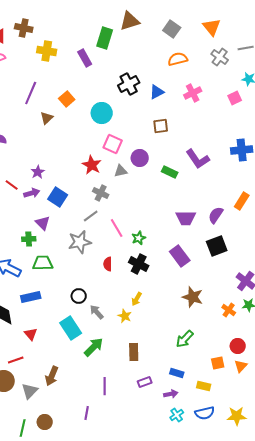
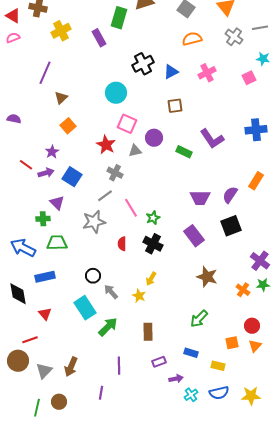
yellow cross: (47, 51) -> (61, 31), turned -36
orange square: (67, 99) -> (68, 126), moved
brown arrow: (52, 376) -> (71, 367), moved
purple arrow: (171, 394) -> (176, 379), moved

